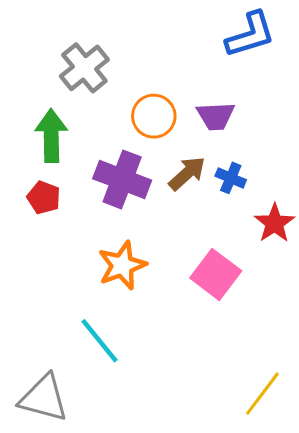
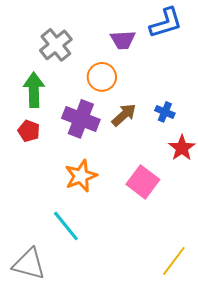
purple trapezoid: (216, 116) -> (123, 40), moved
blue cross: (231, 178) -> (165, 112), moved

